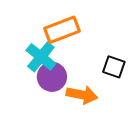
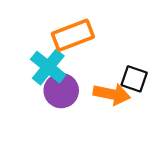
orange arrow: (82, 95) -> (112, 94), moved

